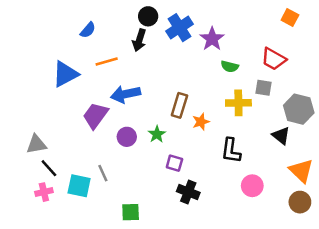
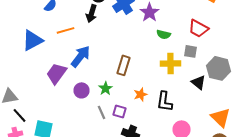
blue arrow: (126, 94) -> (80, 56), turned 140
orange star: (201, 122) -> (140, 94), moved
black triangle: (281, 136) -> (198, 82), moved
gray line: (103, 173) -> (102, 112), moved

